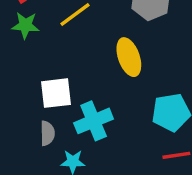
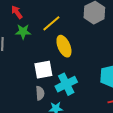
yellow ellipse: (129, 57) -> (64, 46), moved

